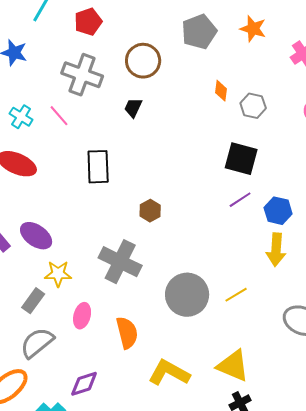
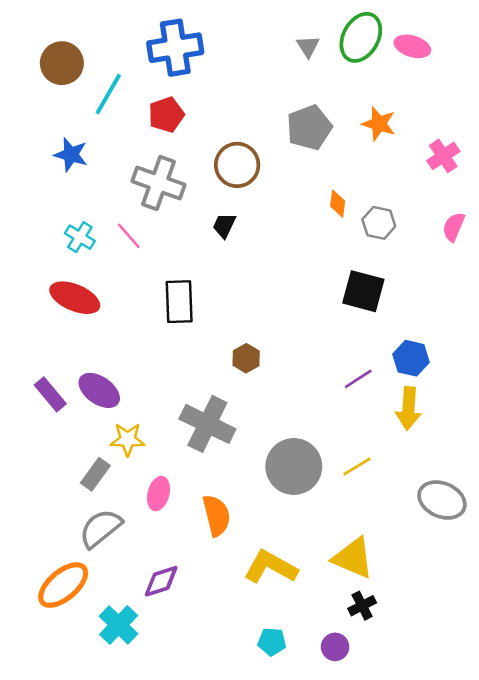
purple line: (240, 200) -> (358, 379), moved

